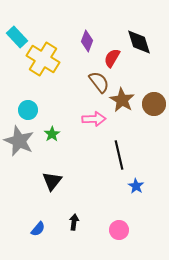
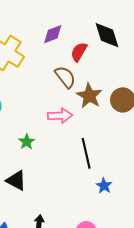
purple diamond: (87, 41) -> (53, 34), turned 50
green star: (52, 134) -> (27, 142), moved
black triangle: (52, 181) -> (16, 180), turned -40

